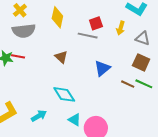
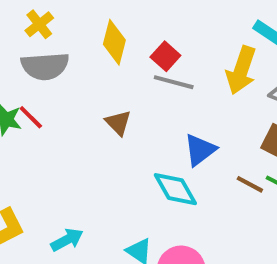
red square: (96, 23) -> (165, 56), moved, turned -32
yellow arrow: (121, 28) -> (241, 70), size x1.6
red line: (18, 56) -> (31, 117), turned 32
cyan diamond: (64, 94) -> (175, 189), moved

